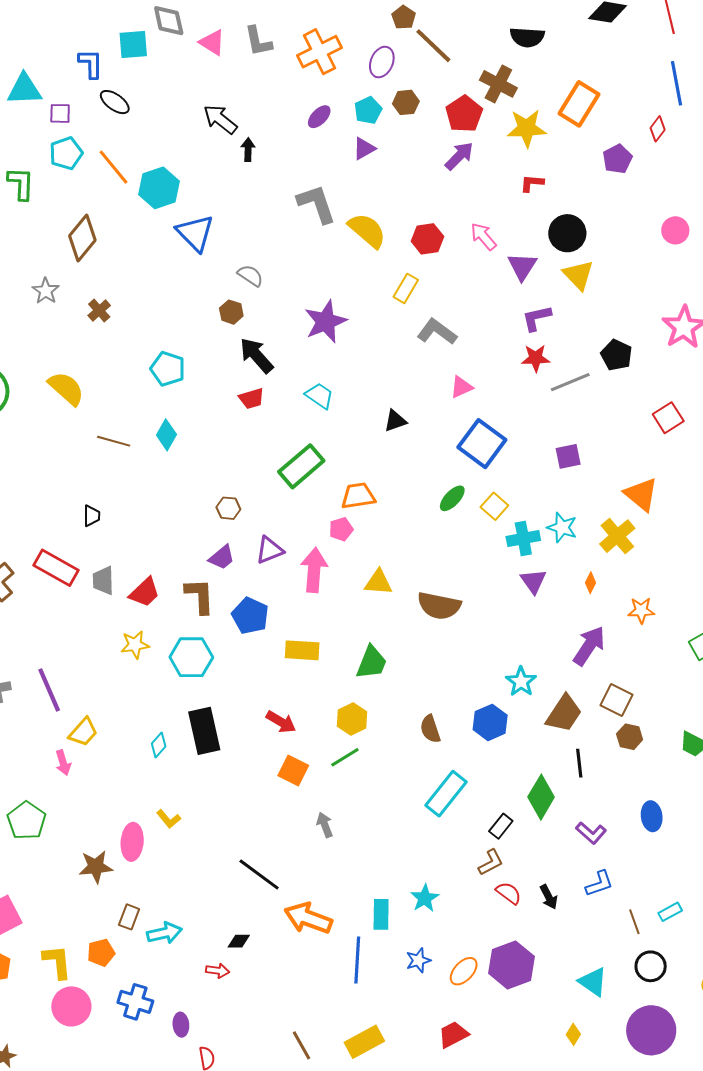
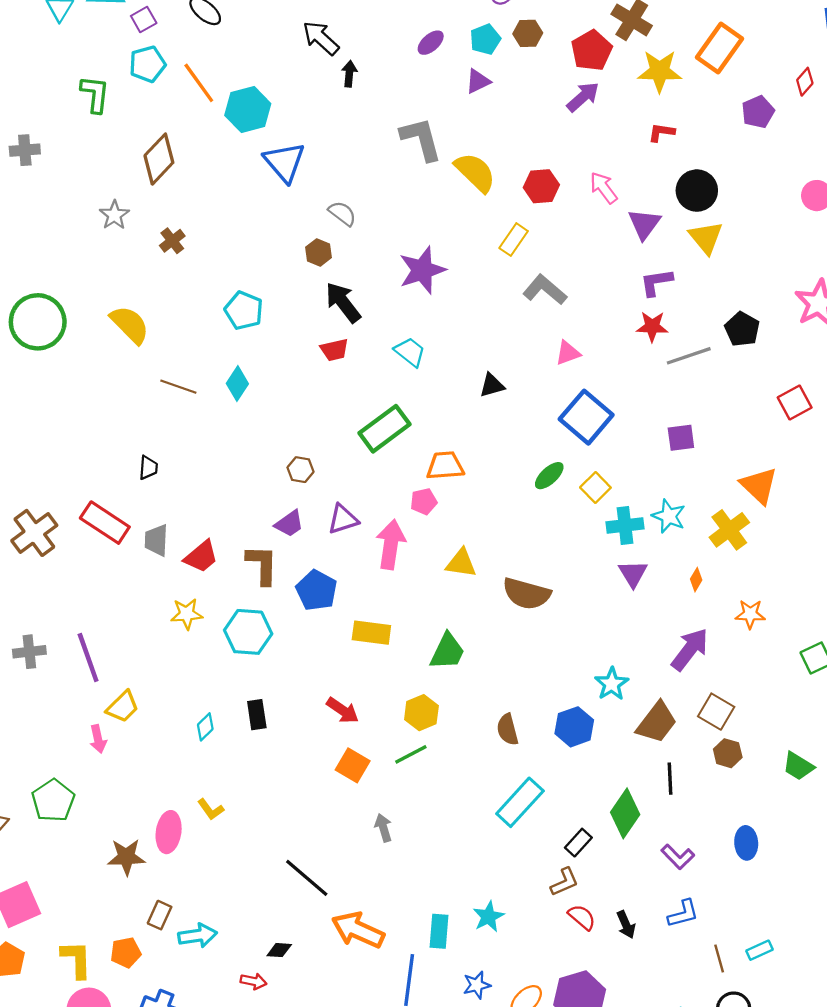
purple square: (60, 113) -> (144, 19), turned -35
black rectangle: (204, 731) -> (257, 715), size x0.6

